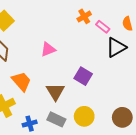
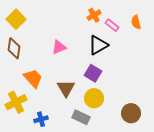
black triangle: (116, 47) -> (98, 45), moved
yellow circle: (84, 116) -> (94, 98), moved
gray rectangle: (56, 119) -> (81, 117), moved

